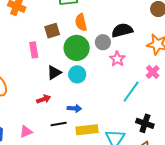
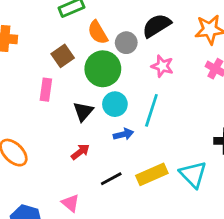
gray circle: (103, 42) -> (126, 43), moved
pink rectangle: (34, 50) -> (46, 90), turned 35
cyan line: (131, 92) -> (151, 110), moved
blue arrow: (74, 108) -> (123, 134), moved
pink triangle: (26, 132) -> (70, 203), turned -40

